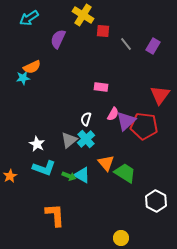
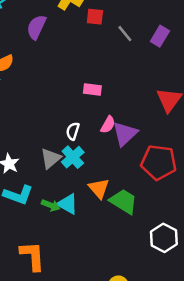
red pentagon: (144, 126) -> (159, 162), moved

